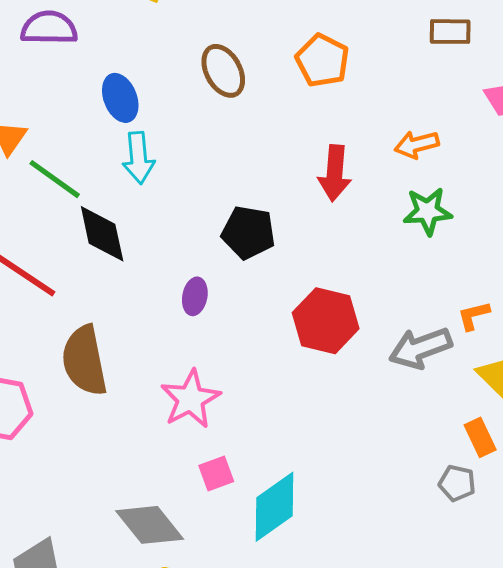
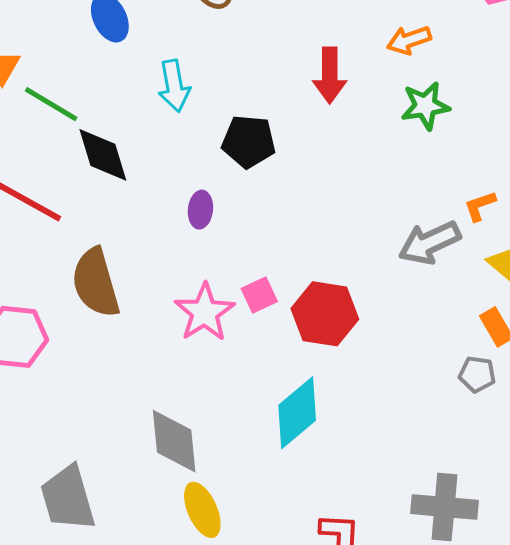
cyan arrow: (138, 158) -> (174, 86), moved
red hexagon: (326, 321) -> (325, 314), moved
pink square: (216, 473) -> (259, 295), moved
gray diamond: (150, 525) -> (174, 441), turned 38

